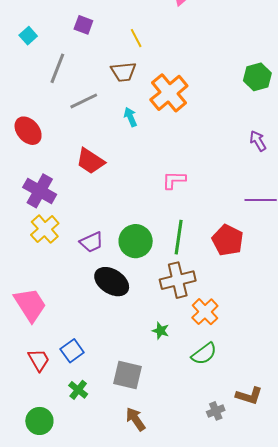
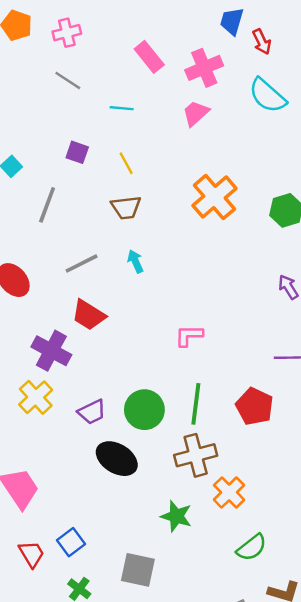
yellow line: (136, 38) -> (126, 163), moved
orange cross: (169, 93) -> (215, 197), moved
gray line: (84, 101) -> (82, 264), moved
purple cross: (40, 191) -> (51, 351), moved
green star: (161, 331) -> (176, 516), size x1.5
green semicircle: (204, 354) -> (252, 548), moved

